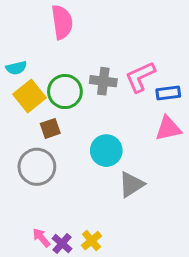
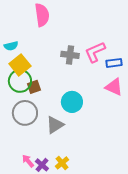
green circle: (65, 92) -> (20, 81), moved
pink triangle: (168, 128) -> (114, 87), turned 36
gray triangle: (131, 184) -> (55, 125), moved

